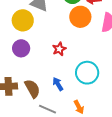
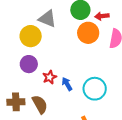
red star: (59, 49) -> (50, 77), moved
blue arrow: (58, 84) -> (67, 84), moved

